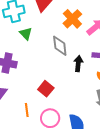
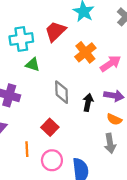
green triangle: (26, 34) -> (33, 65), turned -32
gray diamond: (60, 46) -> (62, 92), moved

